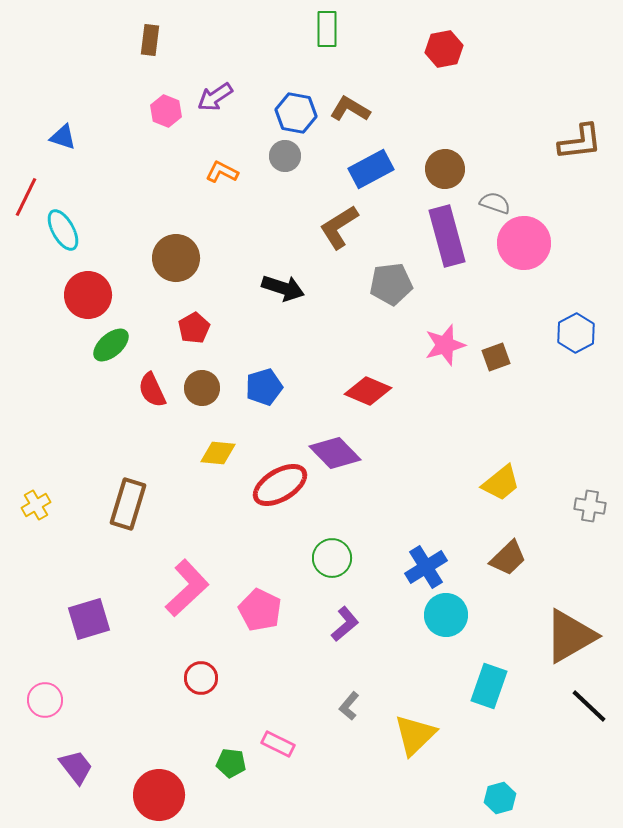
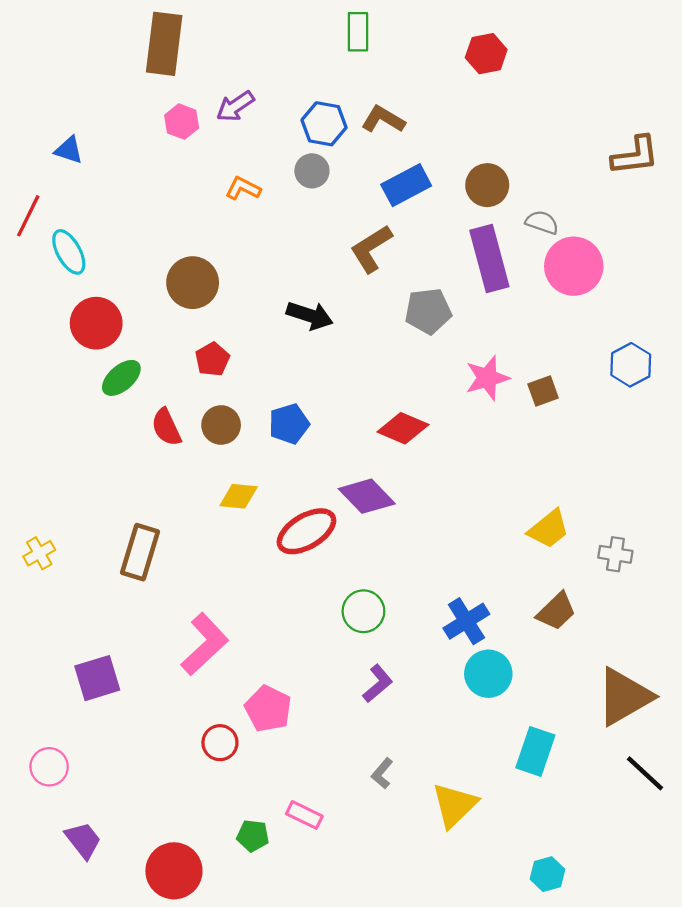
brown rectangle: (150, 40) -> (164, 44), size x1.8
gray cross: (590, 506) -> (615, 554), moved
pink pentagon: (260, 610) -> (268, 709), moved

